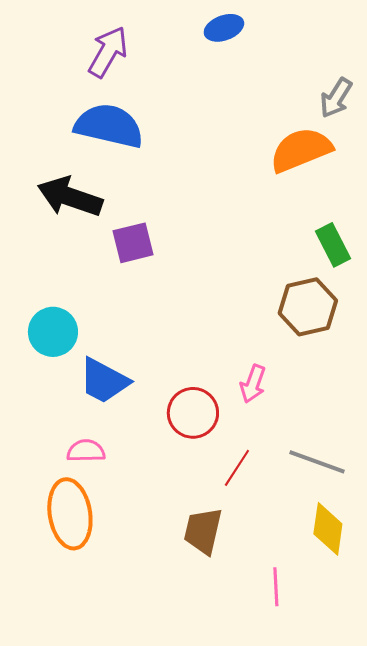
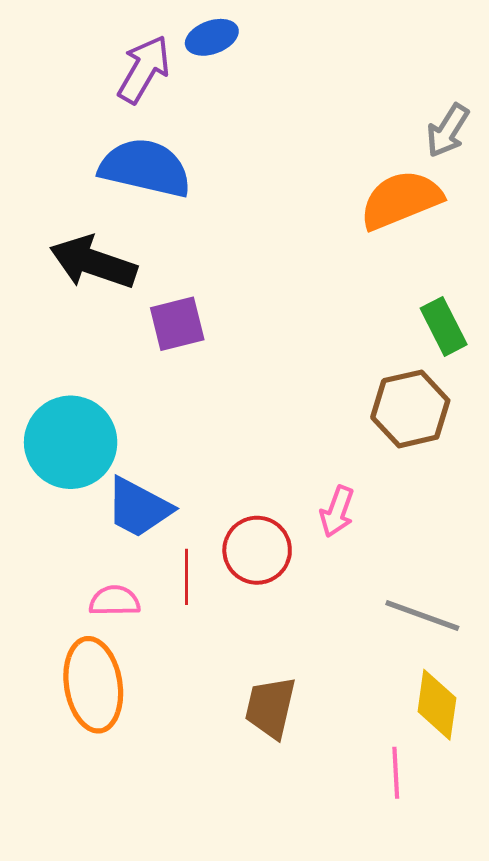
blue ellipse: (224, 28) -> (212, 37), moved
cyan circle: (53, 332) -> (71, 442), size x1.4
red line: (237, 468) -> (187, 577), moved, turned -33
pink line: (276, 587) -> (396, 773), moved

